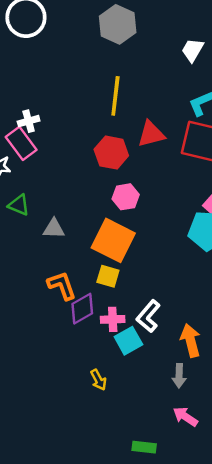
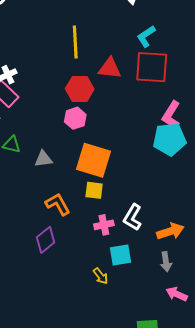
red triangle: (151, 134) -> (110, 68), turned 30
pink hexagon: (126, 197) -> (75, 118), moved
purple diamond: (82, 309) -> (46, 240), moved
cyan square: (128, 341) -> (120, 255), moved, turned 30
orange arrow: (191, 341) -> (170, 231), turned 96

